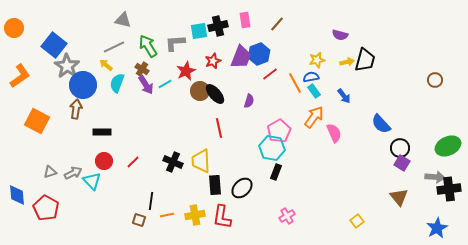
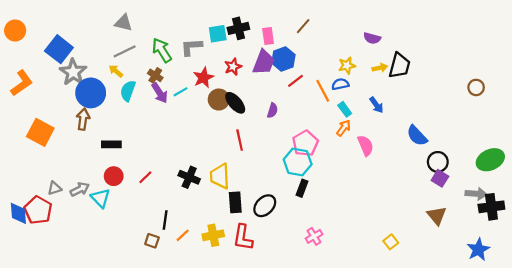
gray triangle: (123, 20) -> (124, 23), moved
pink rectangle: (245, 20) -> (268, 36), moved
cyan rectangle: (314, 91) -> (345, 109), moved
orange arrow: (314, 117) -> (344, 128), size x0.7
red pentagon: (46, 208) -> (38, 210), moved
orange line: (167, 215) -> (183, 235), turned -32

